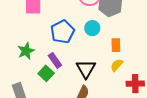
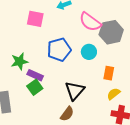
purple rectangle: (55, 60) -> (35, 75), moved, turned -42
yellow semicircle: (117, 65) -> (114, 94), moved

